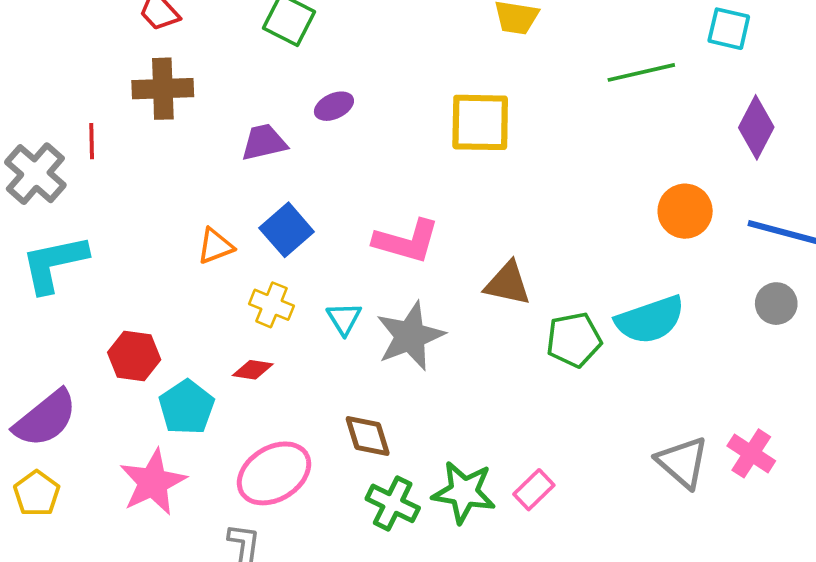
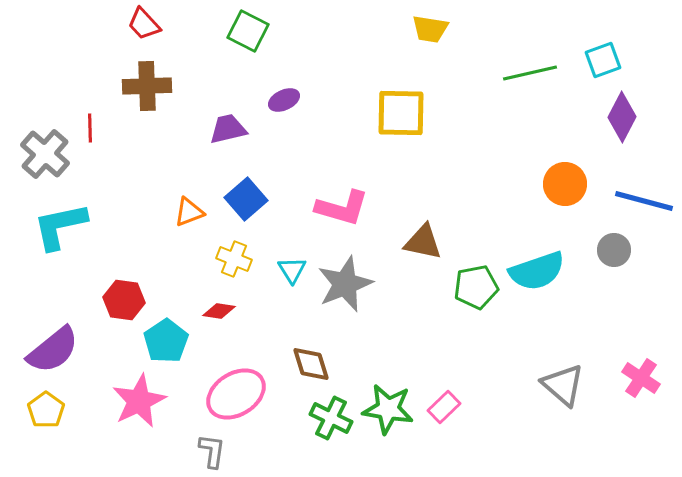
cyan square: (729, 29) -> (603, 60), moved, turned -33
gray circle: (776, 304) -> (614, 250), moved
pink cross: (751, 453) -> (641, 378), moved

